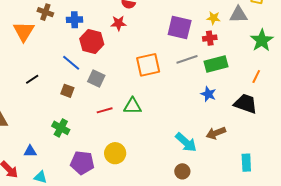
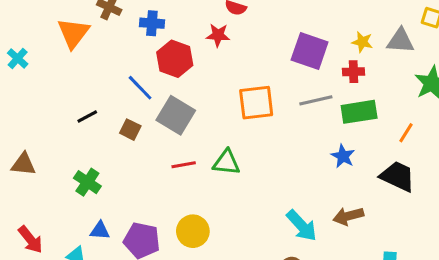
orange line: (256, 76) -> (406, 133), moved
gray square: (96, 78) -> (176, 115), size x1.4
black line: (32, 79) -> (87, 117), moved
green cross: (61, 128) -> (87, 182), moved
blue triangle: (30, 151) -> (100, 231), moved

